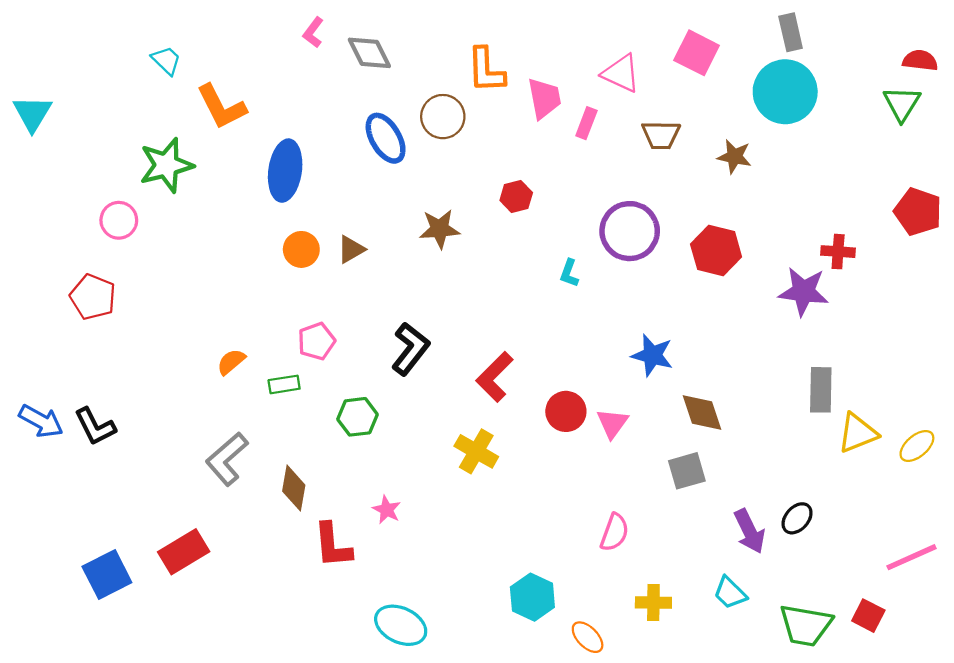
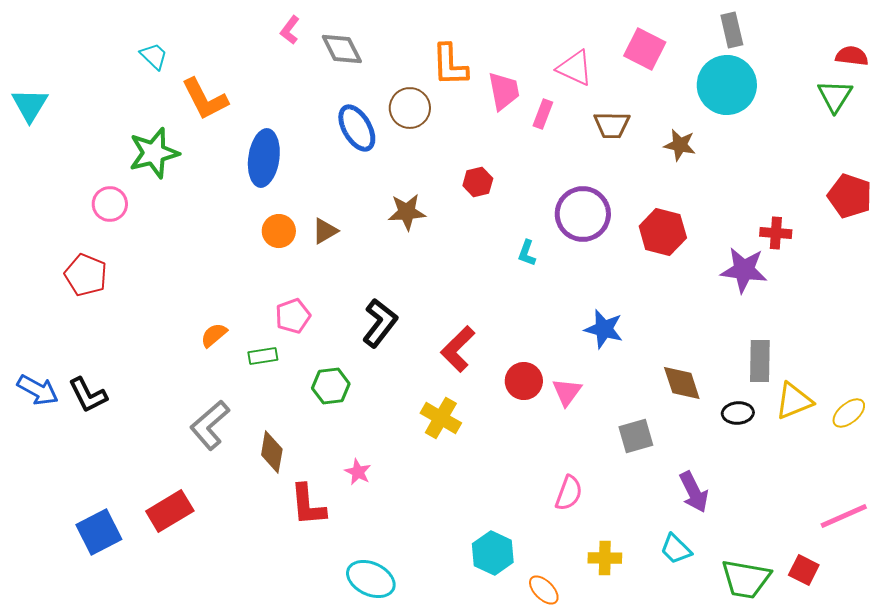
brown diamond: (702, 412) -> (682, 383), moved
black ellipse: (797, 518) -> (738, 413), moved, turned 44

